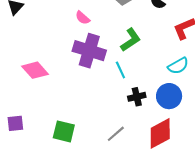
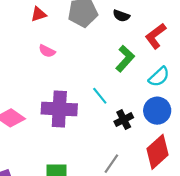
green L-shape: (131, 40) -> (125, 59), moved
purple cross: (89, 51) -> (59, 109), moved

